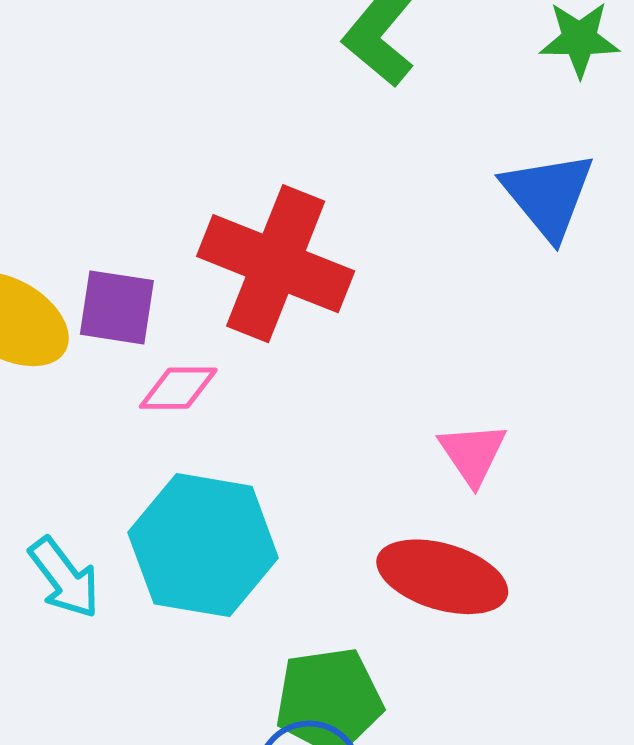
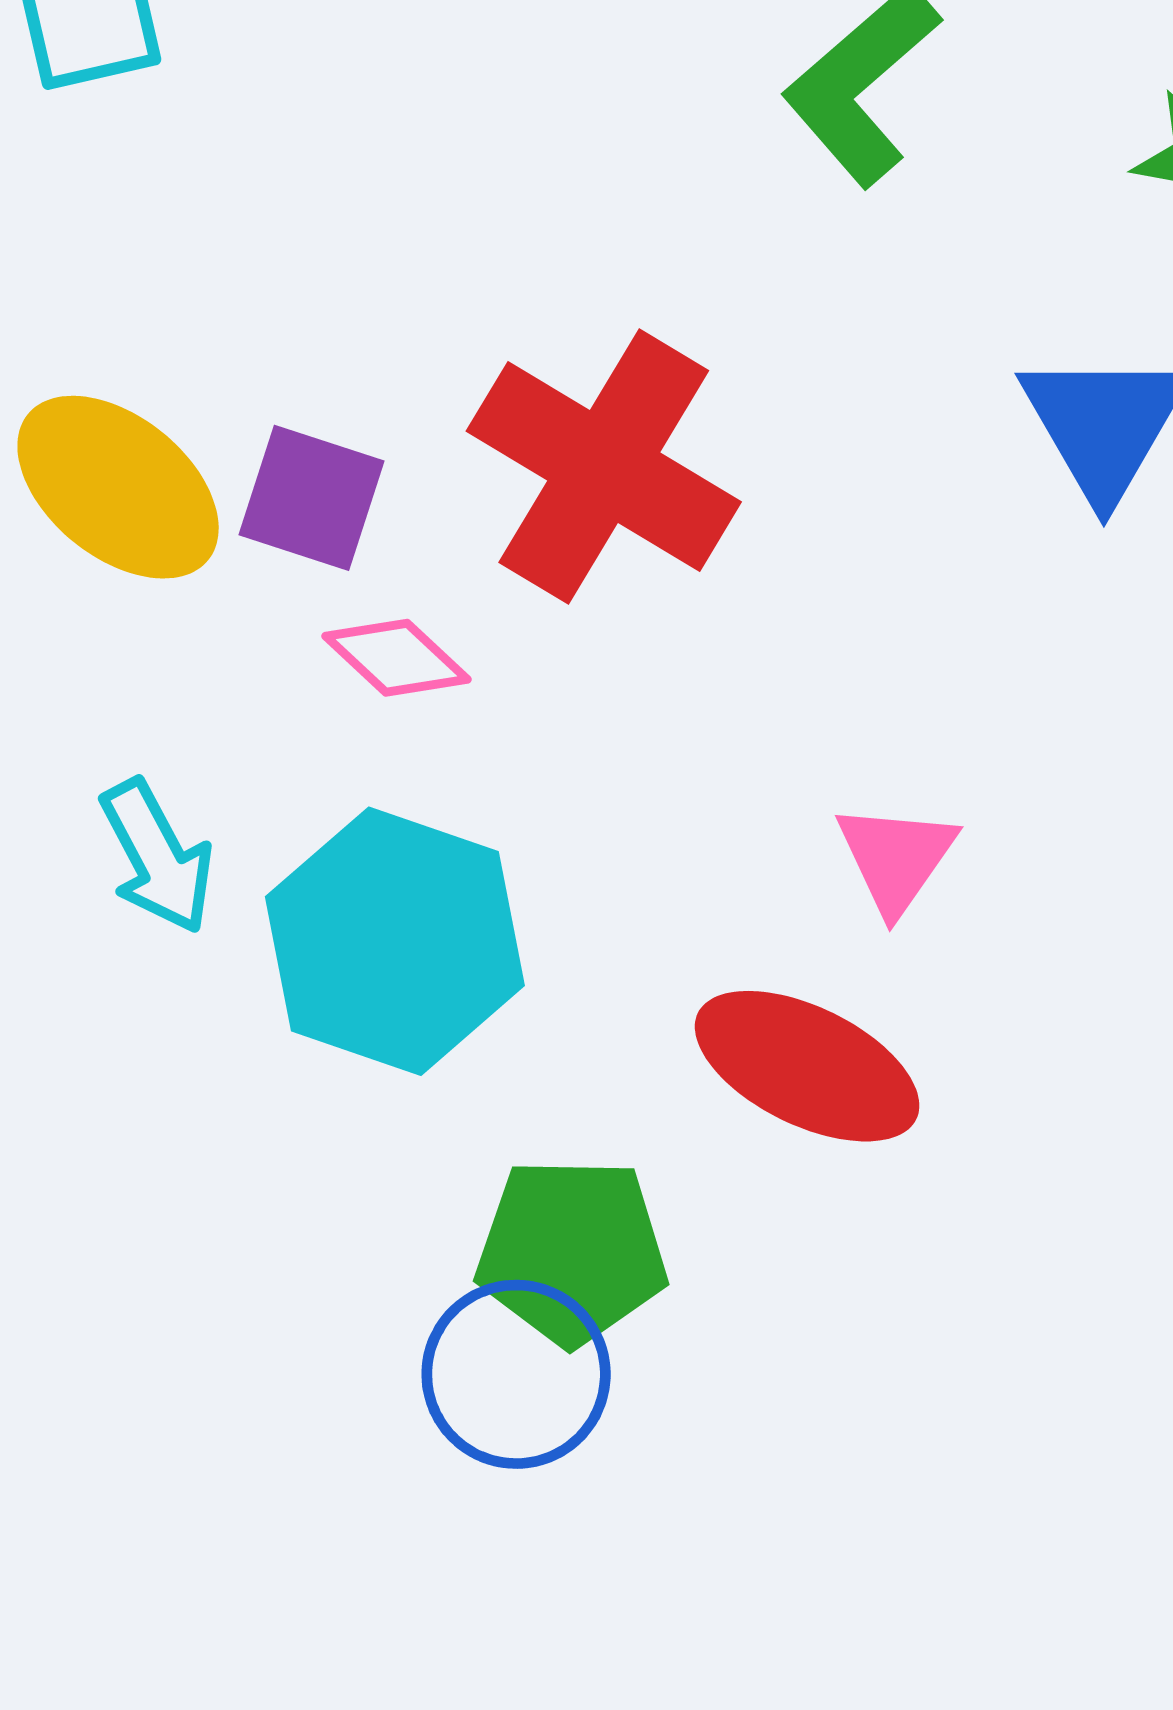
pink diamond: (178, 388) -> (396, 658), turned 34
cyan arrow: (64, 578) -> (157, 857), moved

